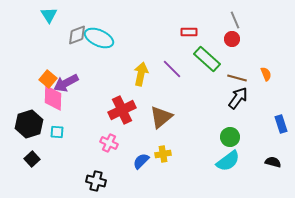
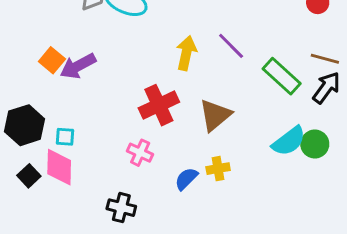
green rectangle: (207, 59) -> (282, 76), moved
pink diamond: (53, 98) -> (59, 167), moved
cyan semicircle: (228, 161) -> (289, 141), moved

